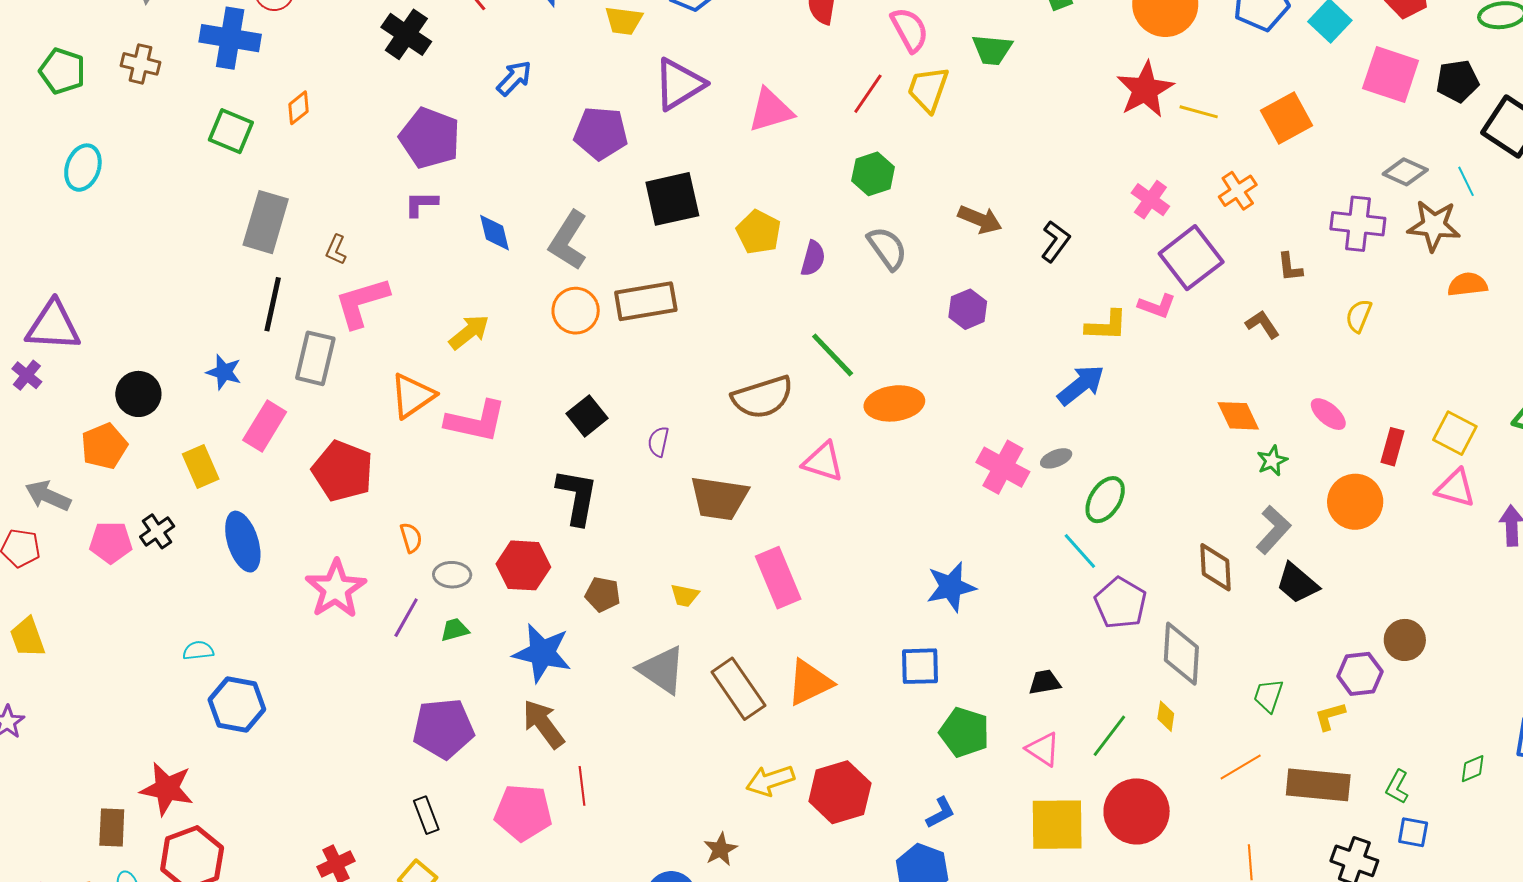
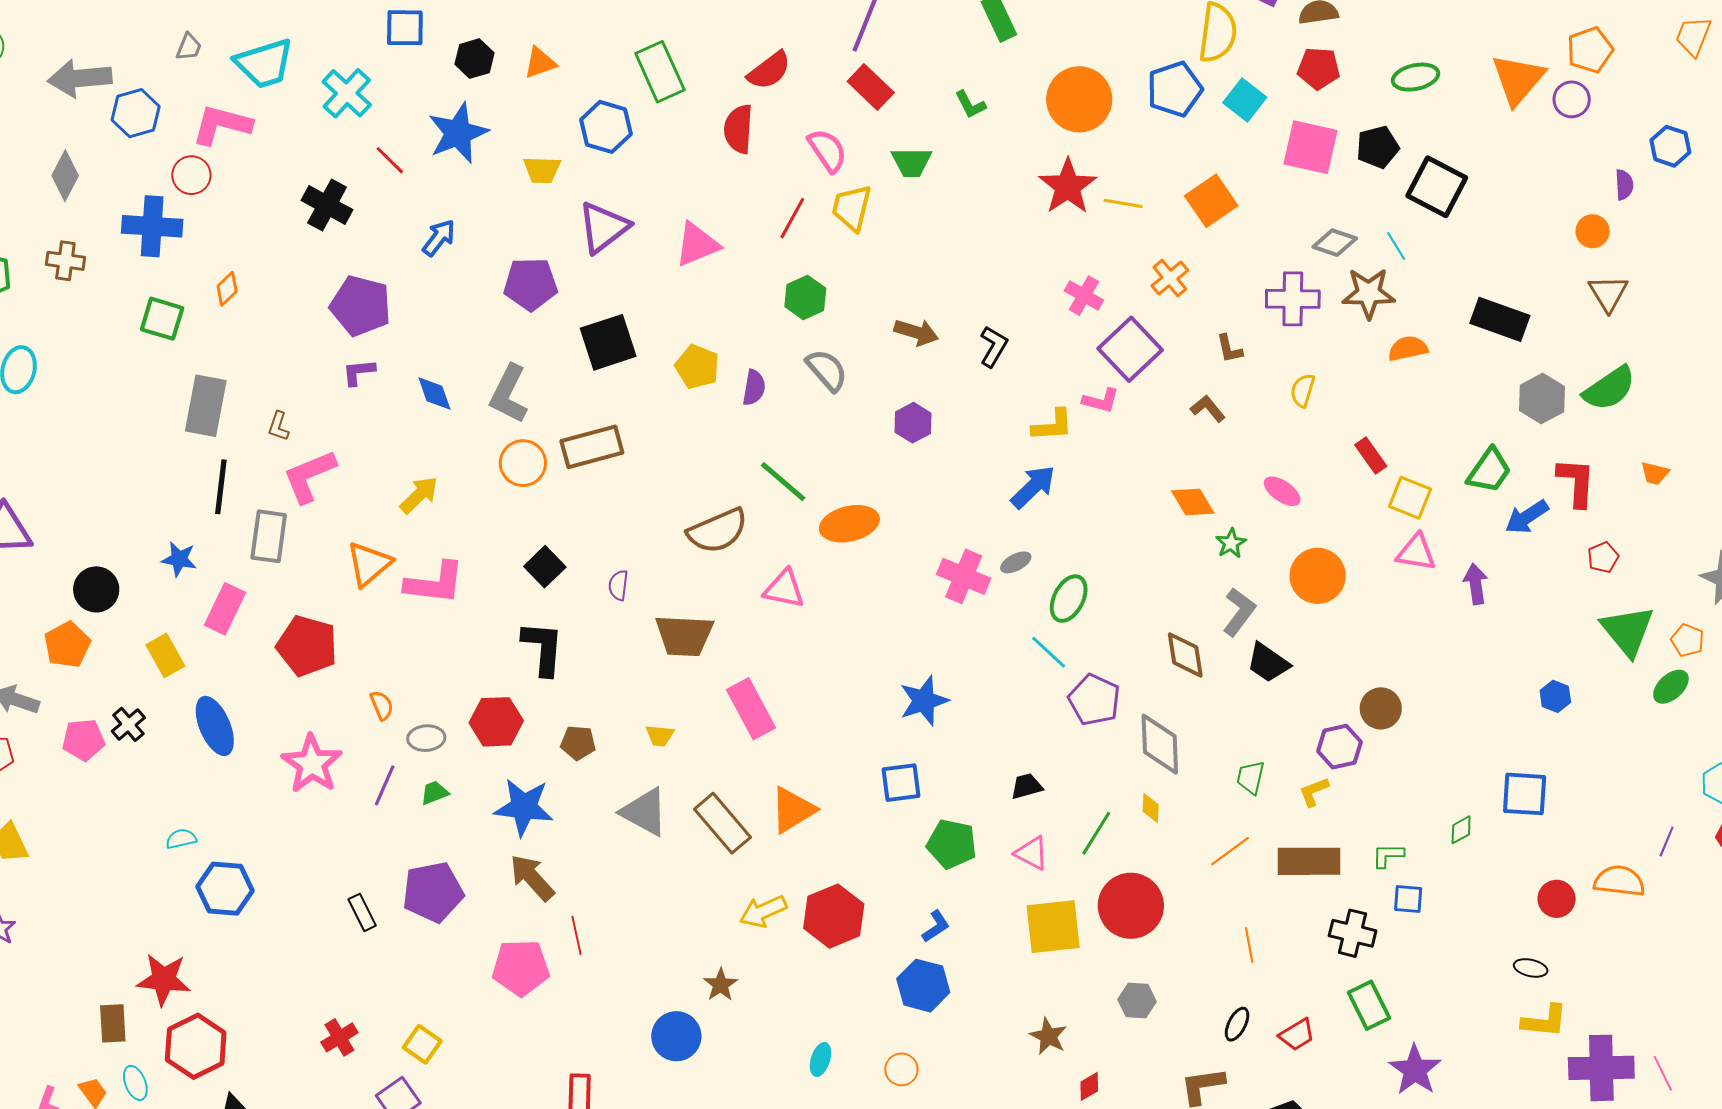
red rectangle: (1393, 447) -> (1371, 456), moved, turned -45
green L-shape: (1397, 787) -> (1388, 855), turned 68
black rectangle: (426, 815) -> (362, 912), moved

